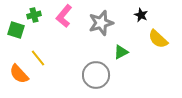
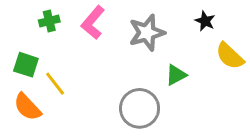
green square: (16, 30) -> (26, 65), moved

